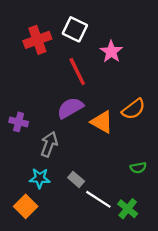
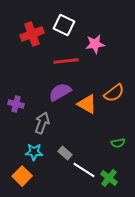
pink star: (111, 52) -> (95, 44), turned 30
red line: (77, 72) -> (66, 61), turned -70

